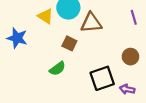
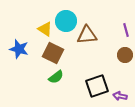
brown square: (69, 43) -> (53, 53), moved, size x1.5
brown circle: (130, 57) -> (125, 55), moved

